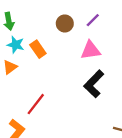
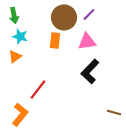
brown circle: (65, 23) -> (64, 17), size x1.6
orange rectangle: (38, 49) -> (55, 40), moved, turned 42

